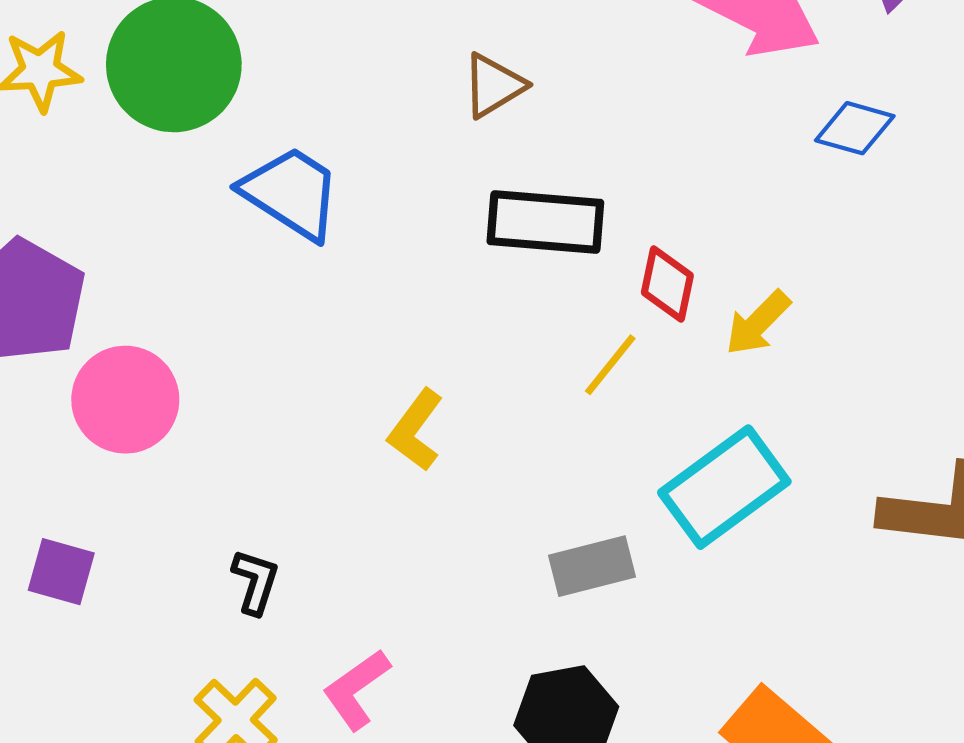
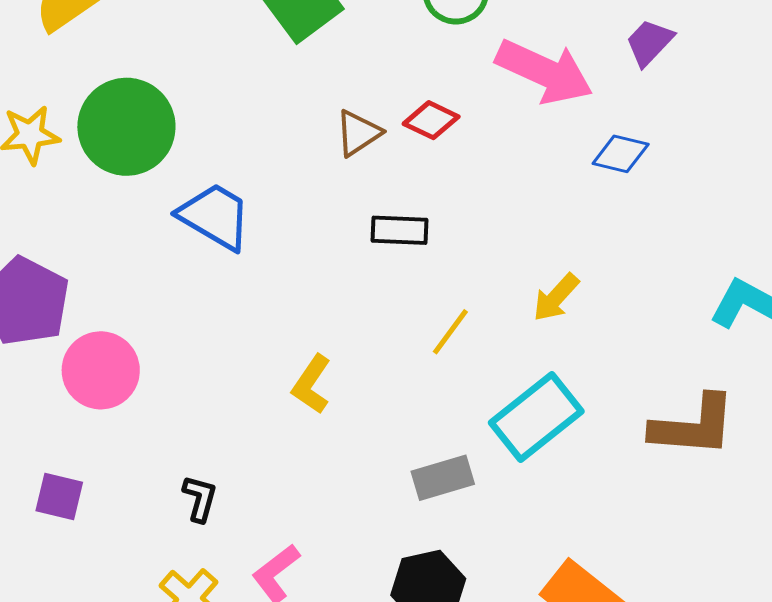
black rectangle: (545, 222) -> (399, 230), size x0.7
red diamond: (667, 284) -> (431, 120), moved, turned -74

